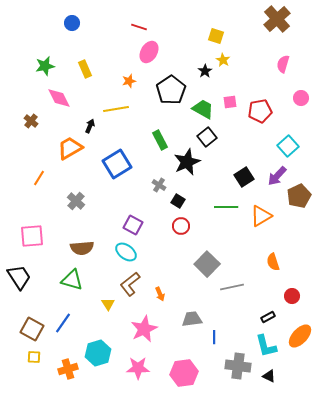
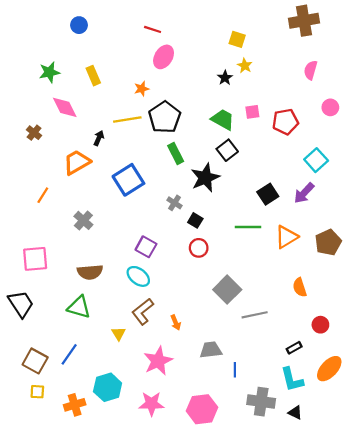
brown cross: (277, 19) -> (304, 21), turned 32
black pentagon: (171, 90) -> (165, 117), moved
brown pentagon: (299, 196) -> (328, 242), moved

